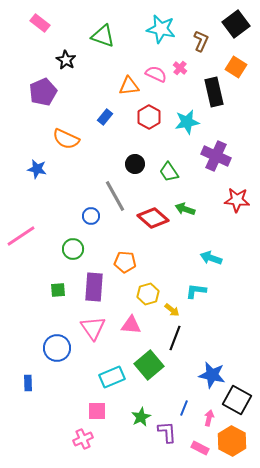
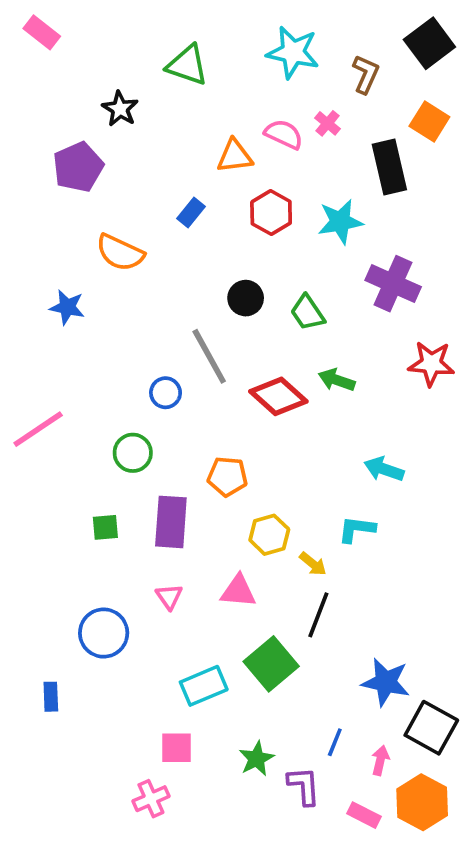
pink rectangle: (40, 23) -> (42, 32), moved
pink triangle: (93, 328) -> (169, 597), size x0.6

